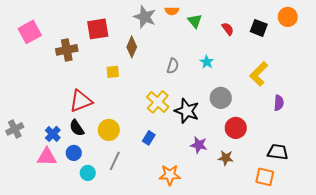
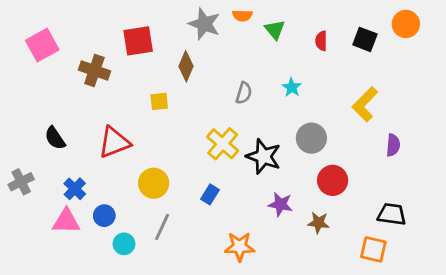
red semicircle: (228, 29) -> (321, 41), turned -144
brown cross: (67, 50) -> (94, 70), turned 30
black semicircle: (77, 128) -> (55, 138), moved

